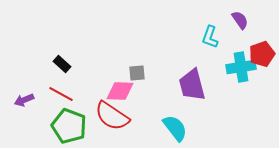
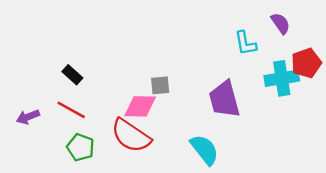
cyan L-shape: (210, 37) -> (245, 43), turned -30
green pentagon: (69, 126) -> (81, 147), size x0.7

